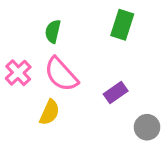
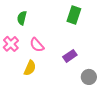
green semicircle: (53, 31) -> (22, 18), moved
pink semicircle: (61, 74) -> (37, 45), size x0.7

